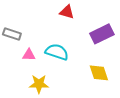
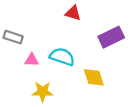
yellow diamond: (99, 73) -> (94, 77), moved

